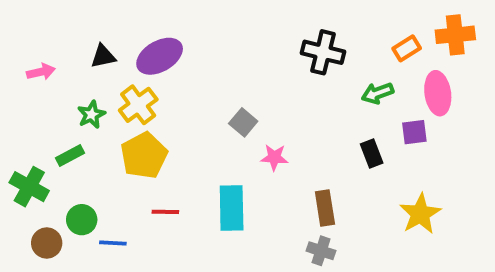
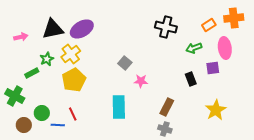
black triangle: (103, 56) -> (53, 29), size x1.6
green rectangle: (70, 155) -> (32, 73), moved
brown rectangle: (325, 208) -> (167, 107), turned 36
red line: (165, 212) -> (73, 114), moved, turned 64

